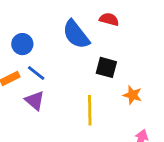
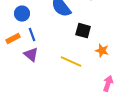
blue line: (36, 73) -> (32, 35), turned 32
yellow line: (90, 110) -> (71, 62), turned -65

